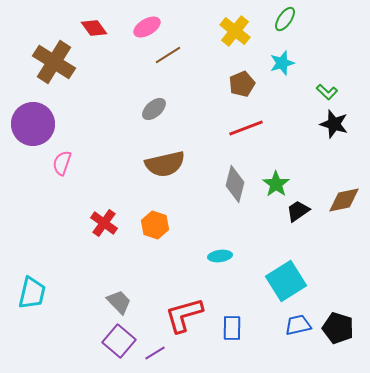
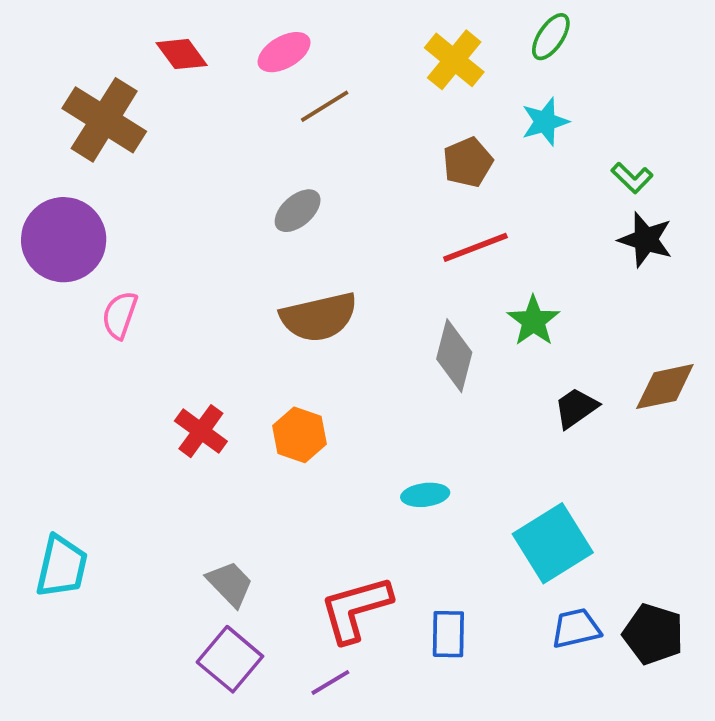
green star: (276, 184) -> (533, 321), moved
purple line: (155, 353) -> (330, 682), moved

